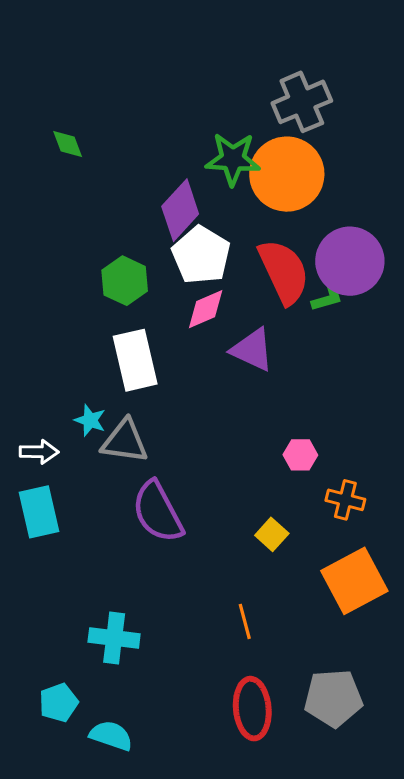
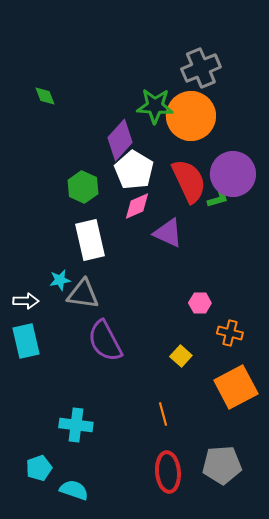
cyan star: (90, 420) -> (60, 280), turned -30

